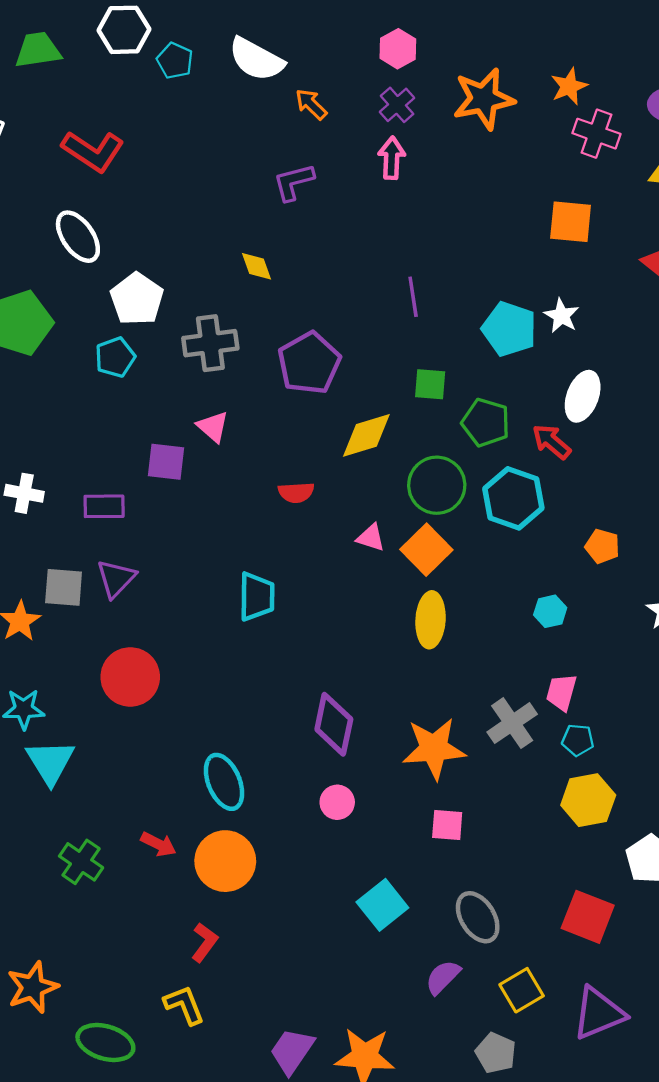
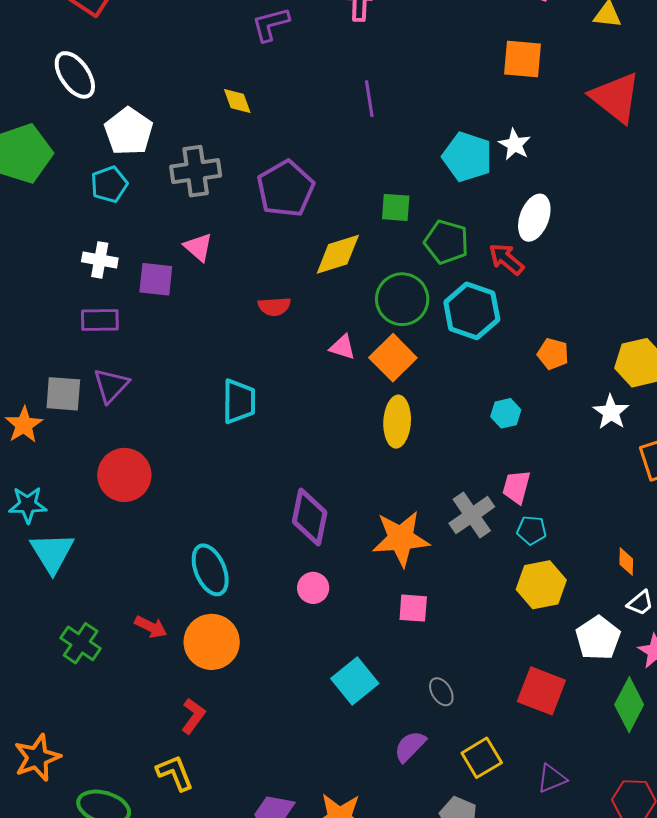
purple line: (413, 297) -> (369, 99), moved
white cross: (24, 493) -> (100, 260), moved
gray ellipse: (478, 917) -> (441, 692), size x0.6
purple triangle: (599, 1013) -> (552, 778), size x0.6

